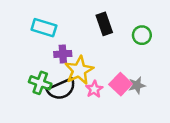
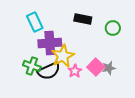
black rectangle: (104, 24) -> (83, 19), turned -60
cyan rectangle: (44, 28) -> (35, 22), turned 48
purple cross: (63, 54) -> (50, 43), size x1.6

